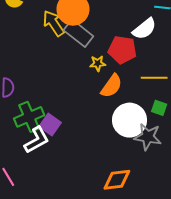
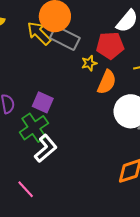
purple square: (50, 125) -> (43, 102), moved

